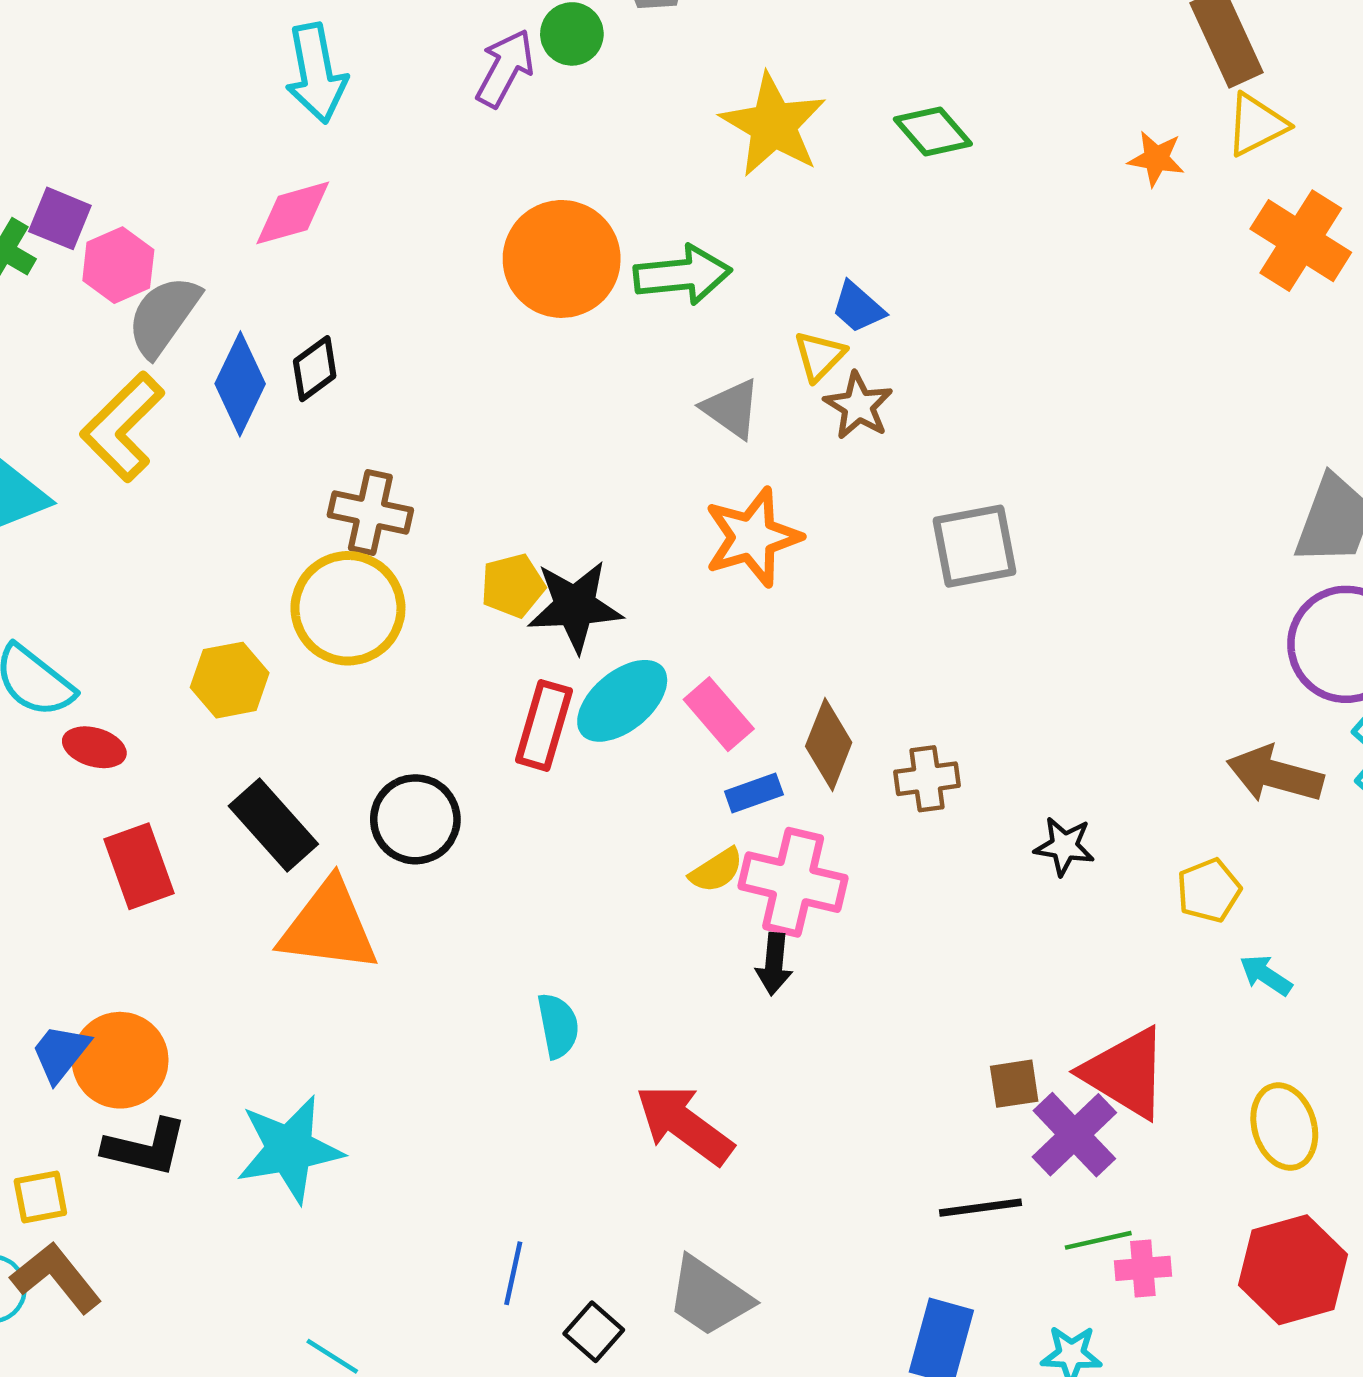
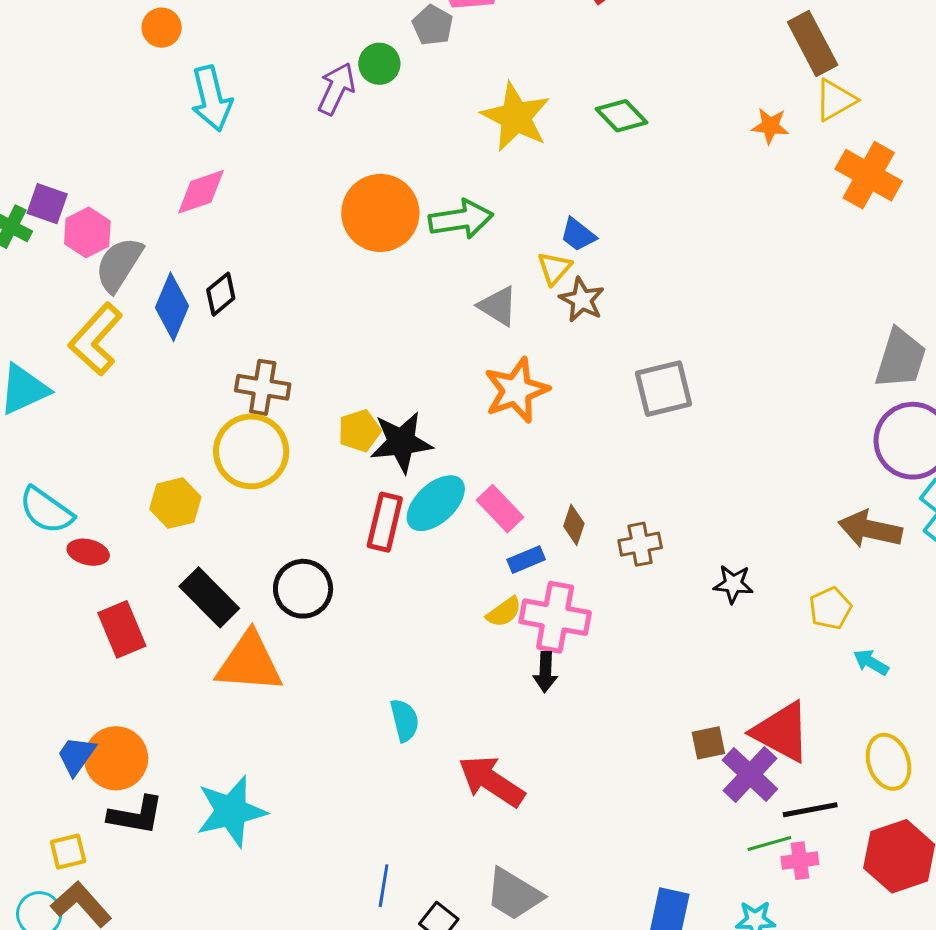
brown diamond: (829, 744) -> (574, 525), size x0.7
black line: (980, 1208) -> (810, 810), moved

